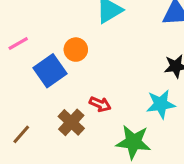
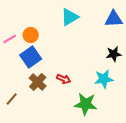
orange circle: (76, 50) -> (31, 35), moved
brown cross: (71, 122) -> (38, 82), moved

